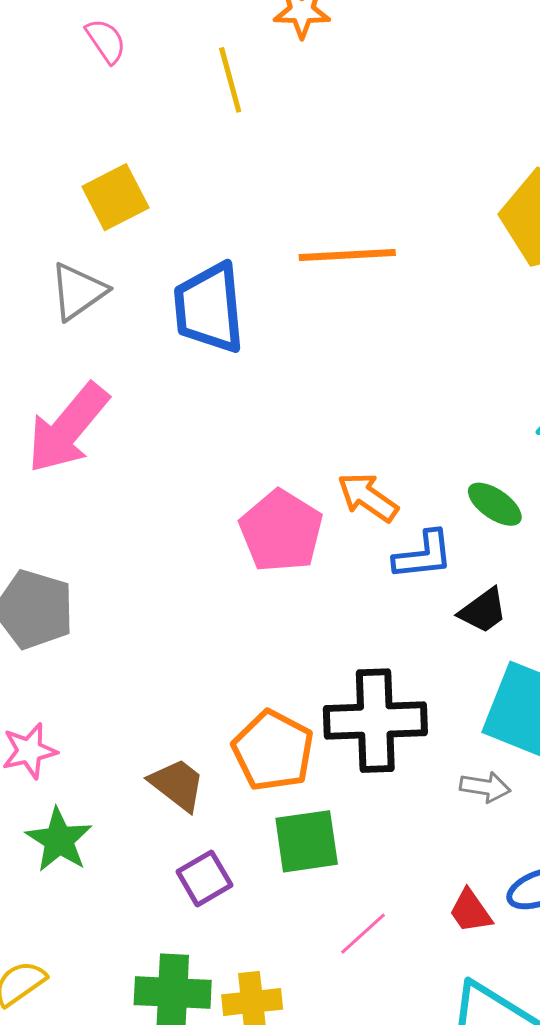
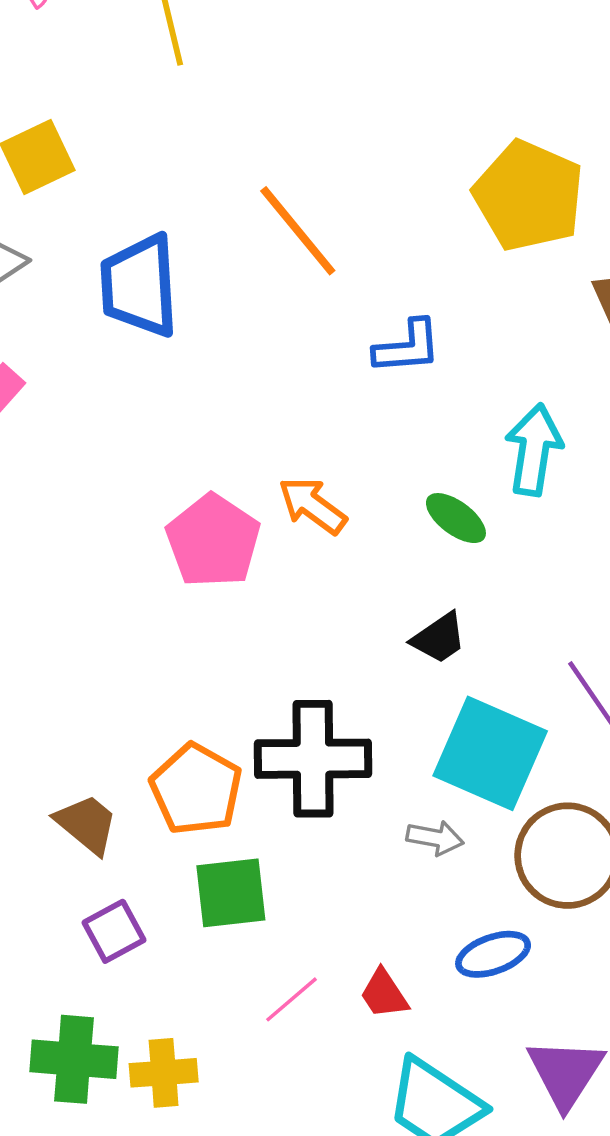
orange line: (347, 255) -> (298, 231), turned 52
blue L-shape: (423, 555) -> (407, 347), moved
red trapezoid: (470, 911) -> (384, 994), moved

